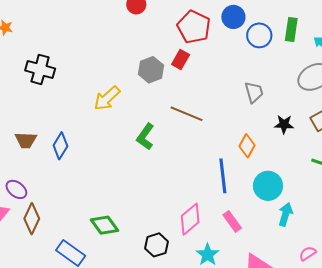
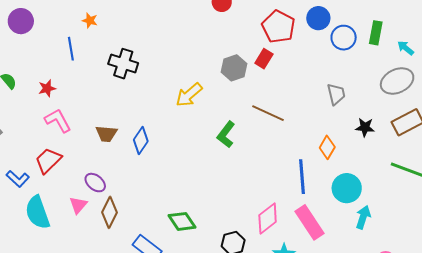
pink rectangle: (232, 221) -> (310, 222), size x1.6

